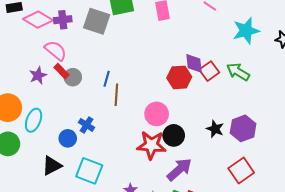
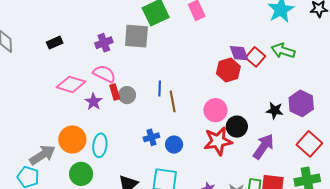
pink diamond: (38, 20) -> (71, 84), moved
red rectangle: (61, 71) -> (115, 92), turned 42
blue cross: (87, 125) -> (151, 137), turned -35
blue circle: (68, 138) -> (174, 145), moved
purple arrow: (179, 169) -> (263, 147), moved

